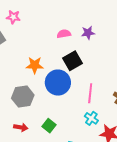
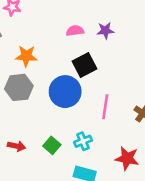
orange star: (35, 65) -> (26, 56), moved
gray hexagon: (23, 97) -> (19, 87), moved
cyan cross: (91, 118) -> (83, 141), moved, turned 32

